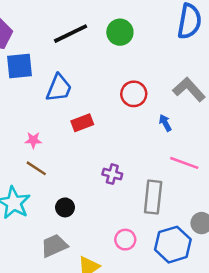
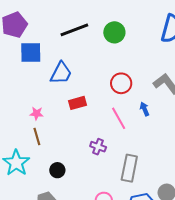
pink line: (184, 163) -> (119, 118), moved, turned 35
brown line: (36, 168) -> (37, 136), turned 36

